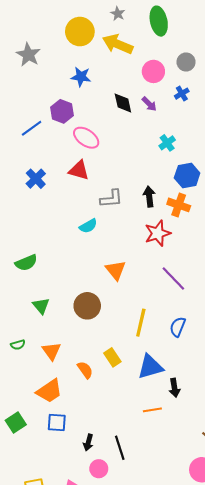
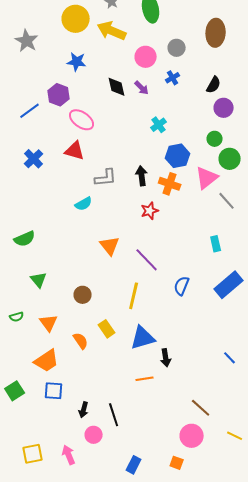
red star: (158, 233) -> (150, 211), size x0.7
purple line: (173, 278) -> (147, 260), moved
brown circle: (87, 306) -> (83, 295), moved, size x0.7
blue semicircle: (178, 327) -> (182, 286), moved

